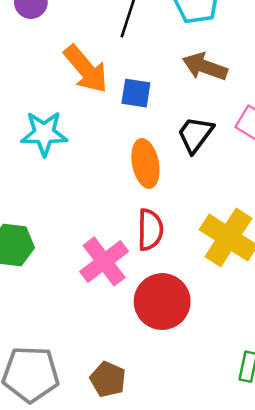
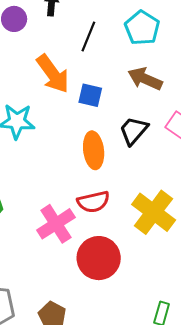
red semicircle: (150, 230) -> (93, 202), turned 72

